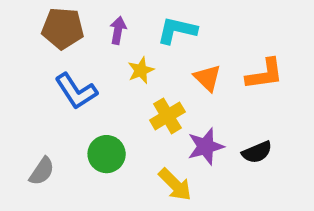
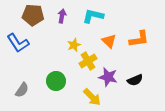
yellow star: (141, 70) -> (74, 45), moved
blue L-shape: (76, 91) -> (18, 43), moved
purple star: (206, 146) -> (108, 77), turned 30

